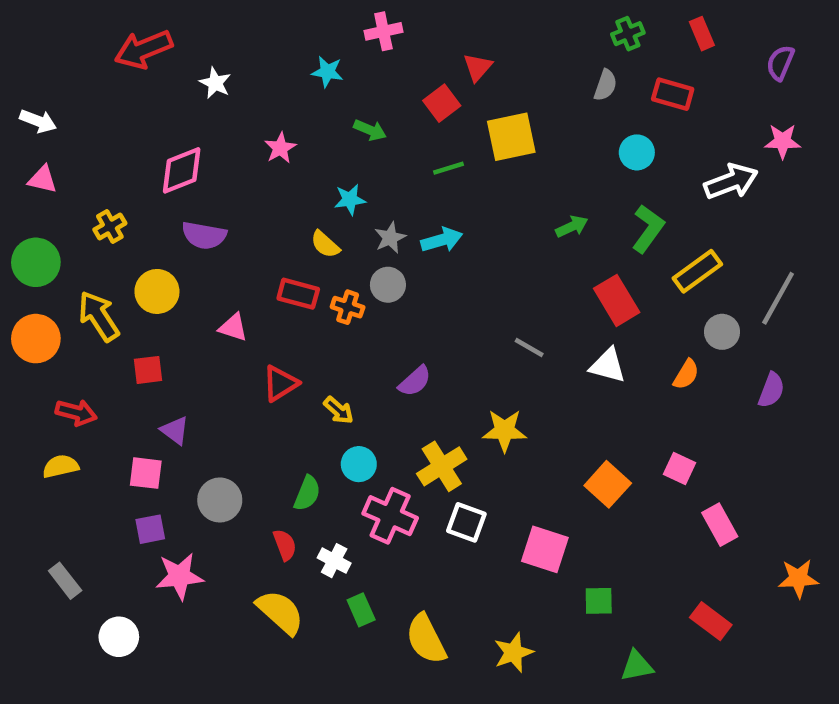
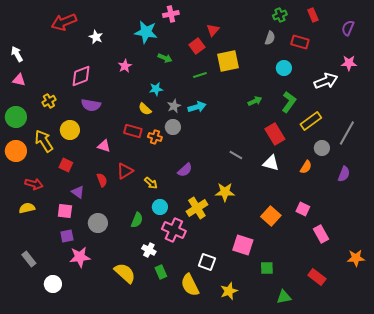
cyan star: (327, 72) -> (146, 32), size x1.6
white arrow: (38, 121) -> (17, 54), turned -140
red square: (148, 370) -> (66, 165), turned 32
white square: (466, 522) -> (207, 262), moved
red semicircle: (285, 545) -> (102, 180), moved

